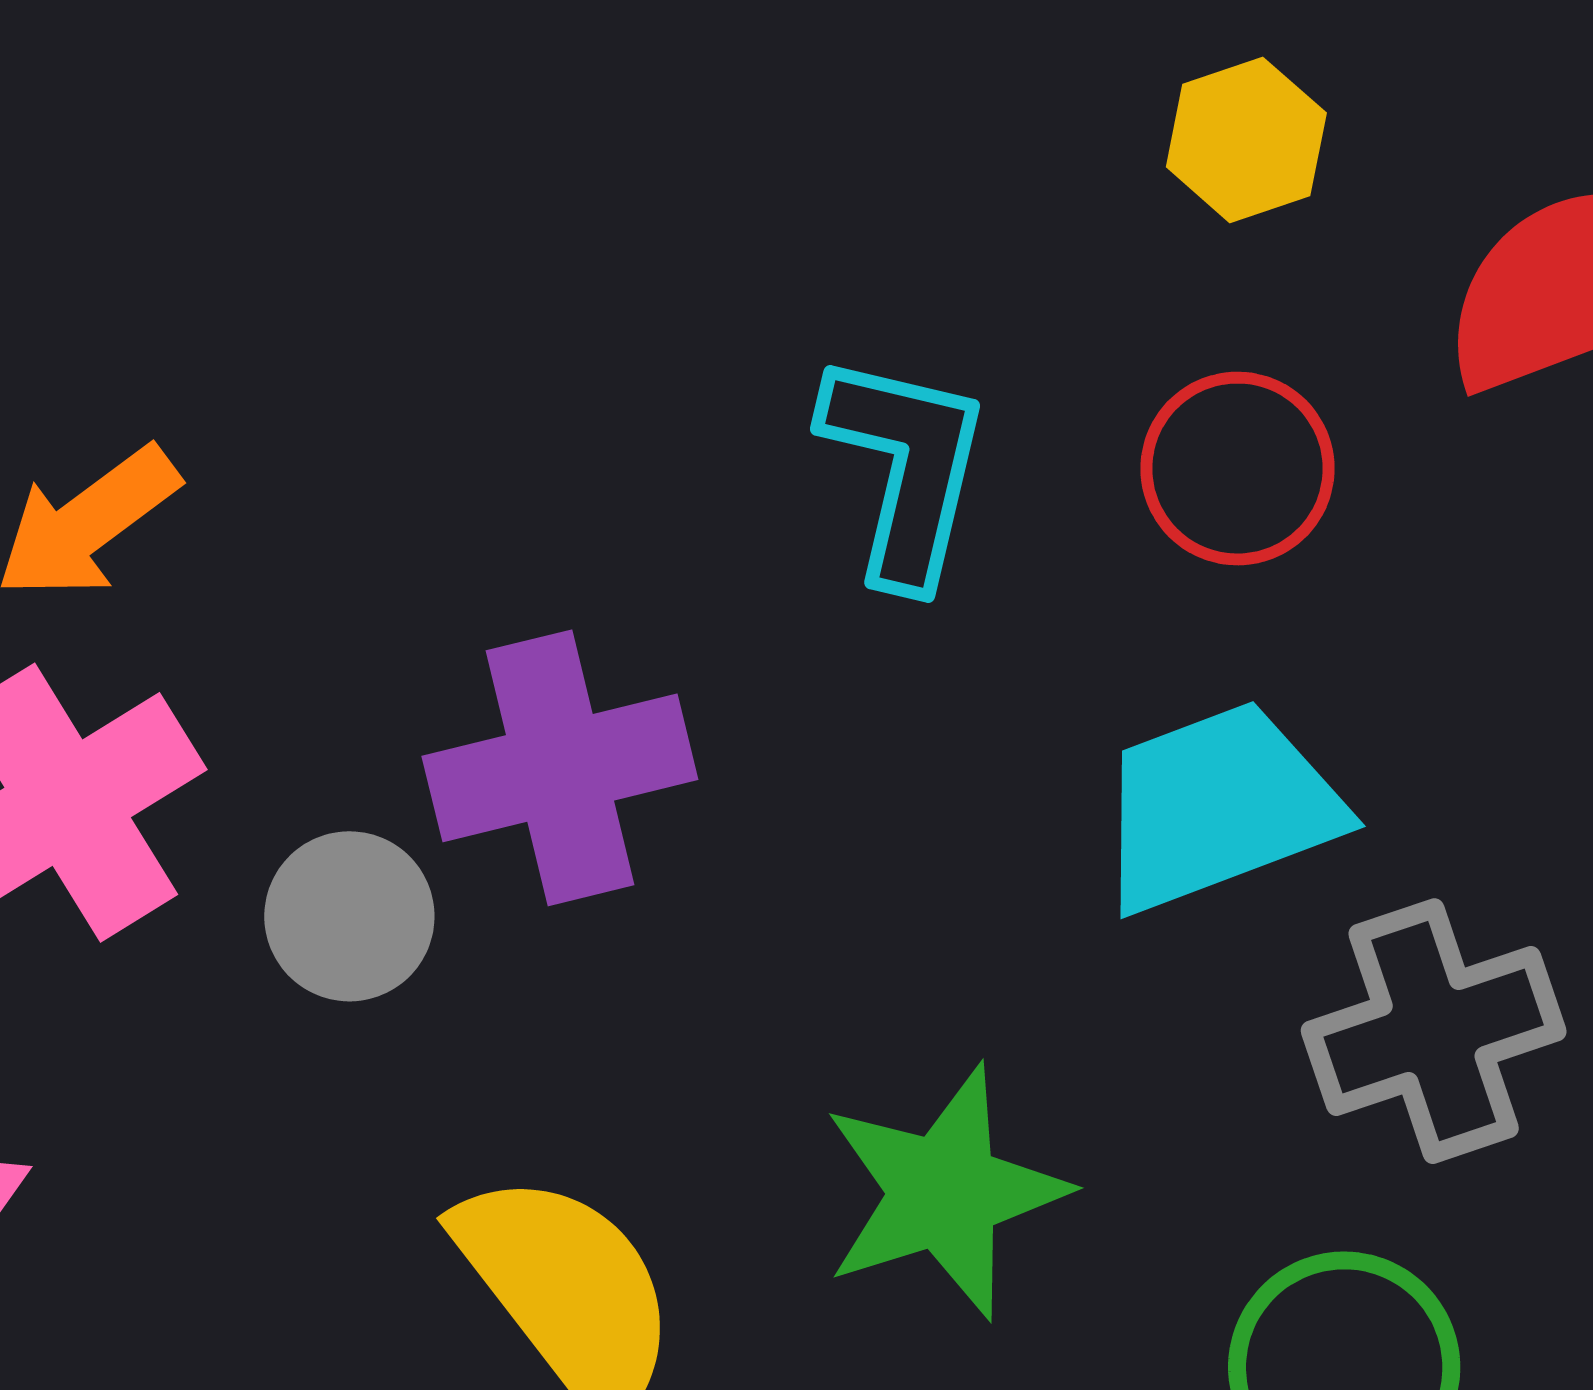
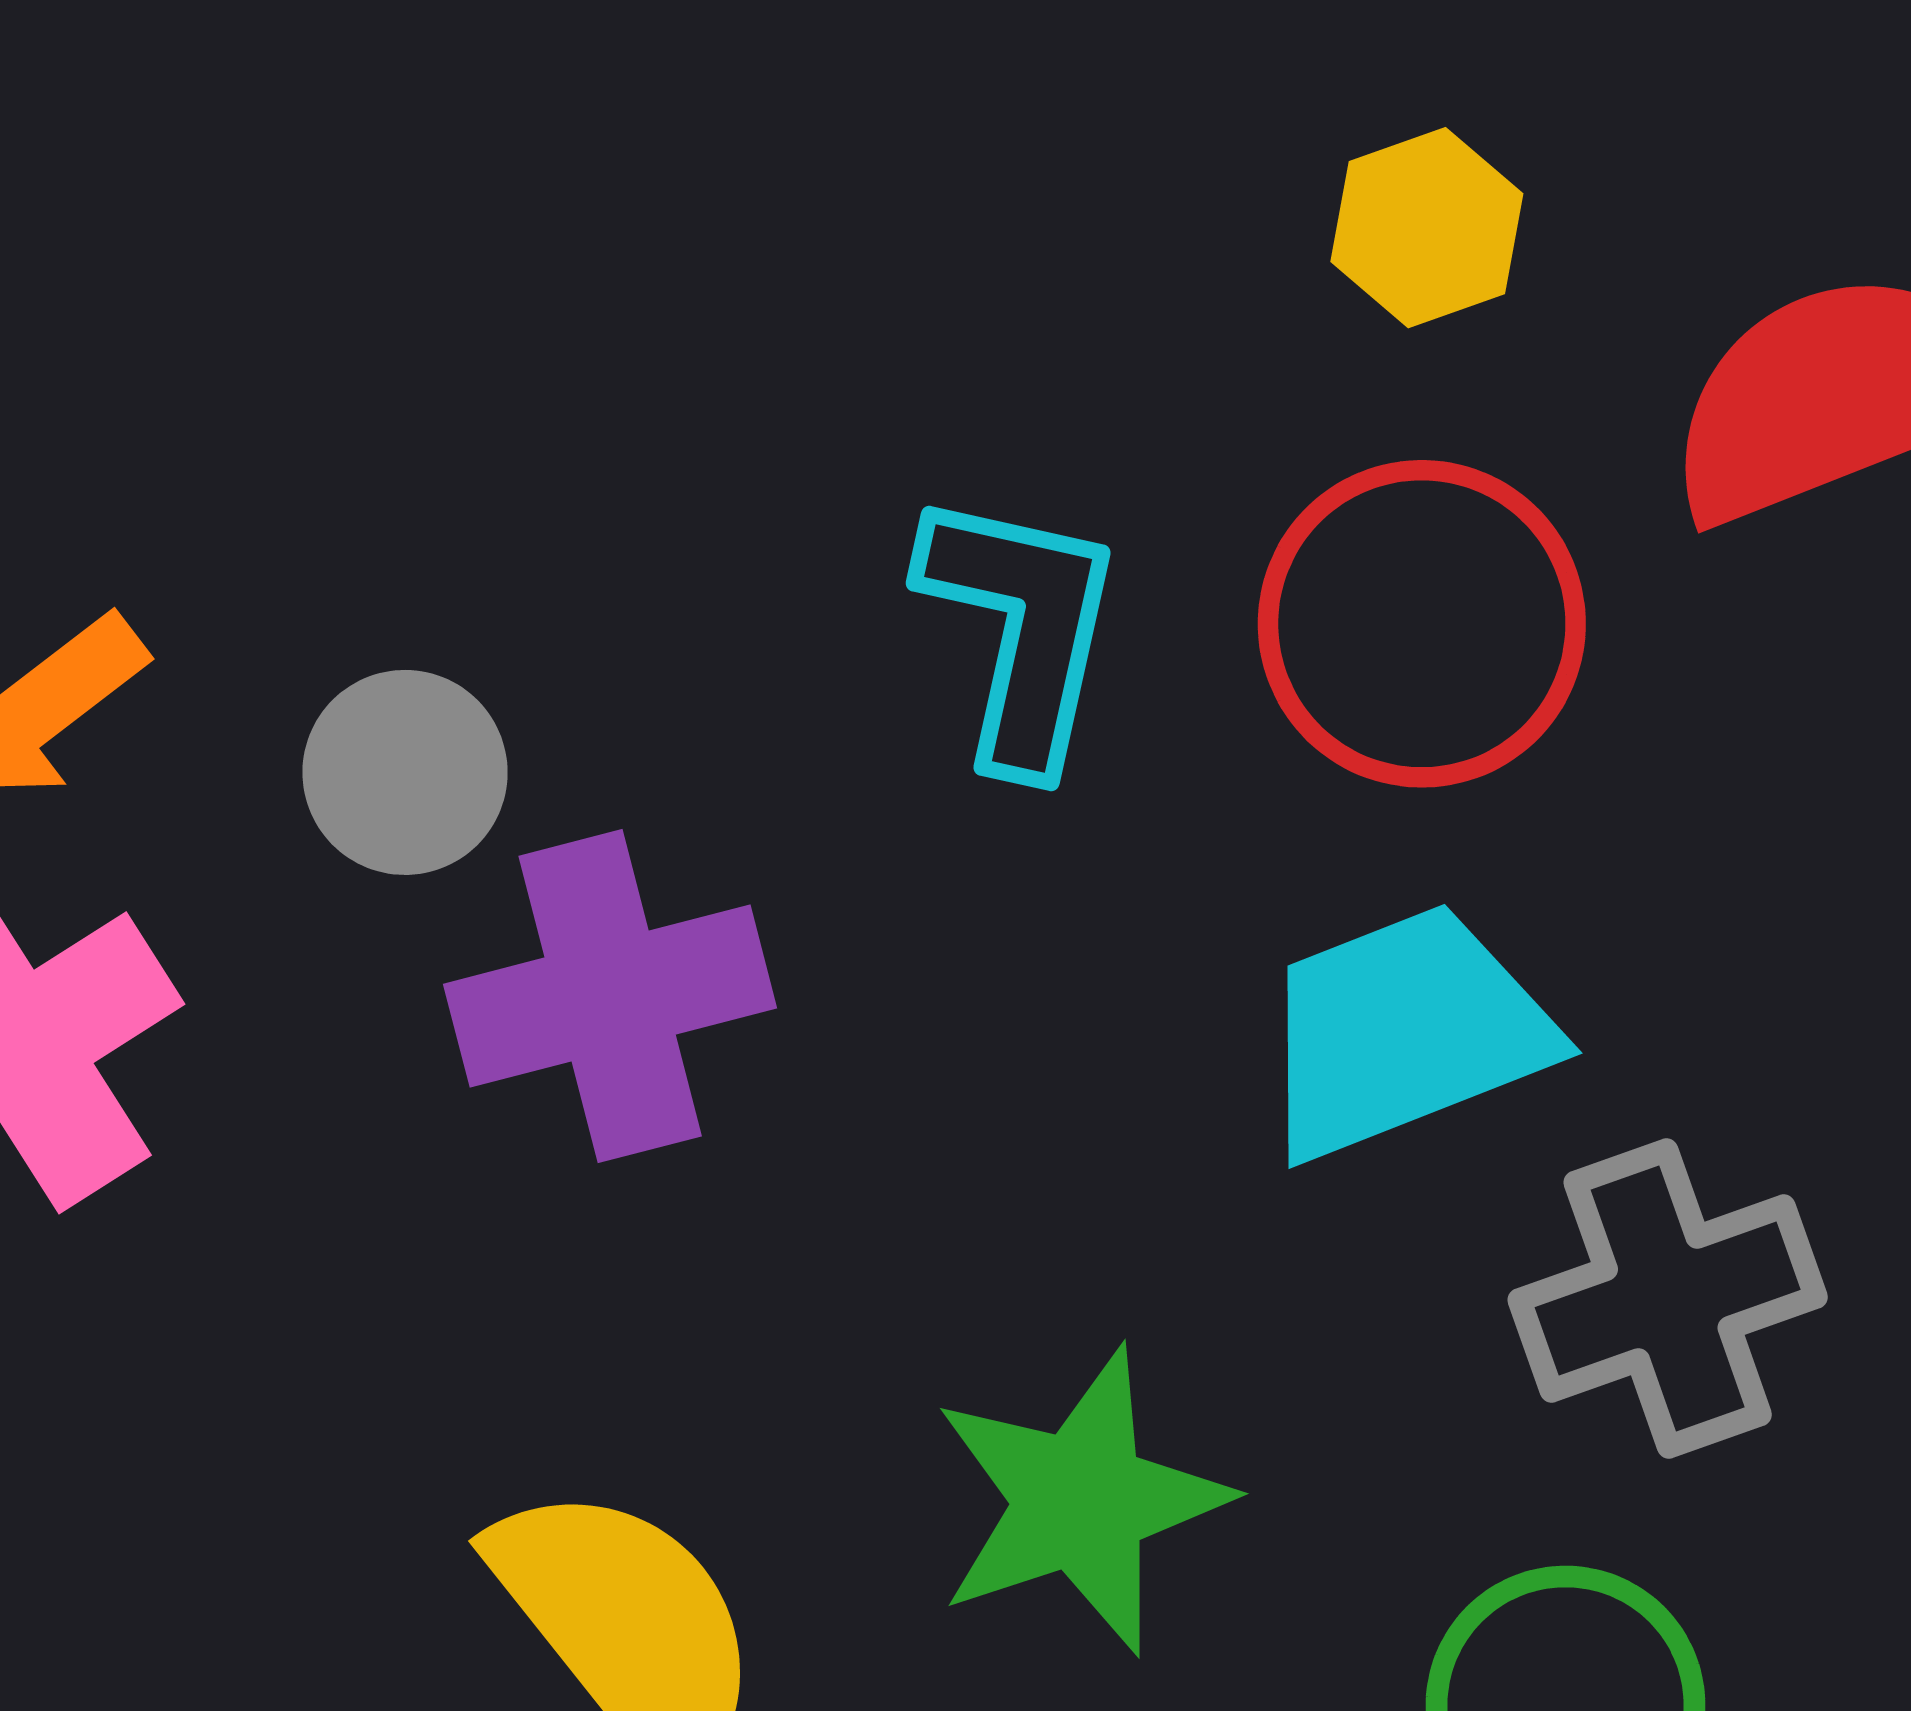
red circle: (1238, 469) -> (1422, 624), size x1.4
gray circle: (349, 916) -> (405, 772), moved

